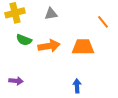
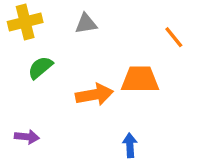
green semicircle: (24, 40) -> (40, 68), turned 119
orange arrow: (49, 46) -> (94, 95), moved

